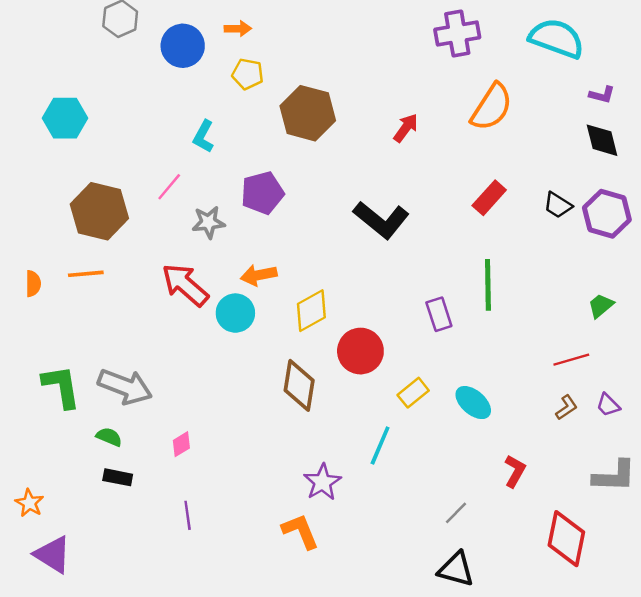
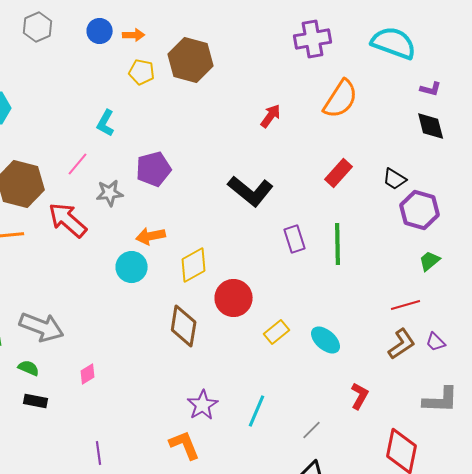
blue circle: (183, 46) -> (100, 31), moved, size x0.7
brown hexagon: (308, 113) -> (191, 60), moved
purple hexagon: (607, 214) -> (420, 210), moved
red arrow: (185, 285) -> (68, 220), moved
purple rectangle: (439, 314) -> (295, 239), moved
brown L-shape: (566, 407) -> (402, 344), size x1.5
cyan line: (380, 445) -> (257, 411), moved
purple line: (188, 515) -> (99, 453), moved

